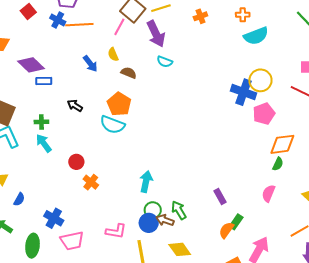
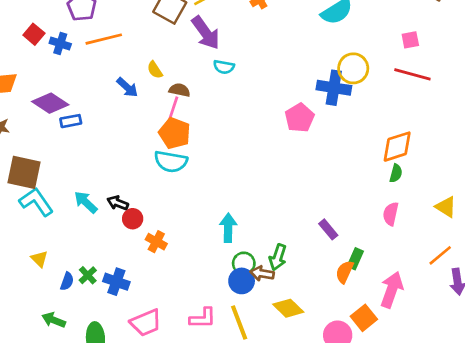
blue cross: (58, 20) -> (60, 44), moved
pink line: (119, 27) -> (173, 108), moved
black arrow: (75, 106) -> (118, 203), moved
pink pentagon: (264, 114) -> (300, 118), moved
green cross: (41, 122) -> (88, 275), moved, turned -32
green arrow: (179, 210) -> (278, 257), turned -120
blue cross: (54, 218) -> (116, 282), moved
pink L-shape: (116, 231) -> (203, 318), moved

